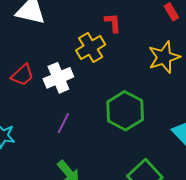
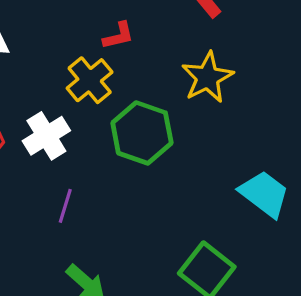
red L-shape: (113, 23) -> (118, 36), turned 90
green hexagon: (125, 111) -> (142, 133), moved

